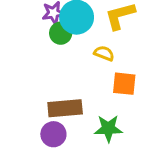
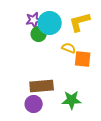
orange square: (124, 84) -> (83, 59), moved

